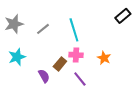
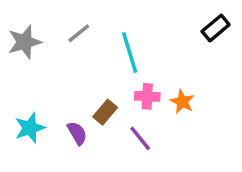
gray line: (43, 29) -> (79, 33), moved
pink cross: (76, 55) -> (147, 96), moved
cyan star: (17, 57) -> (30, 128), moved

